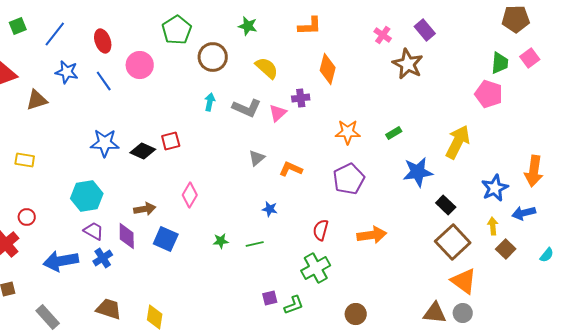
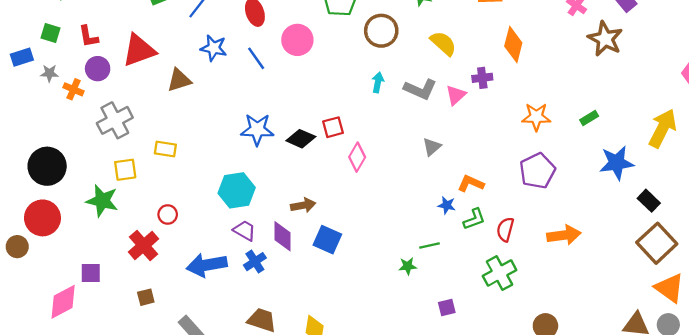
orange L-shape: (291, 169) -> (471, 183), moved
pink diamond: (190, 195) -> (357, 157), moved
green star: (221, 241) -> (408, 266), moved
green L-shape: (294, 305) -> (474, 219), moved

